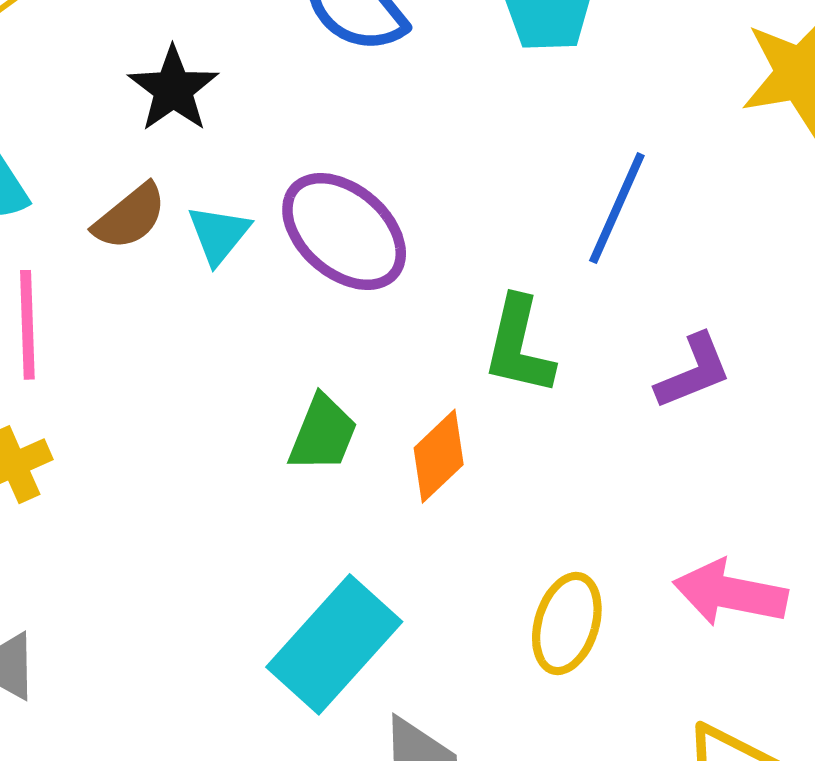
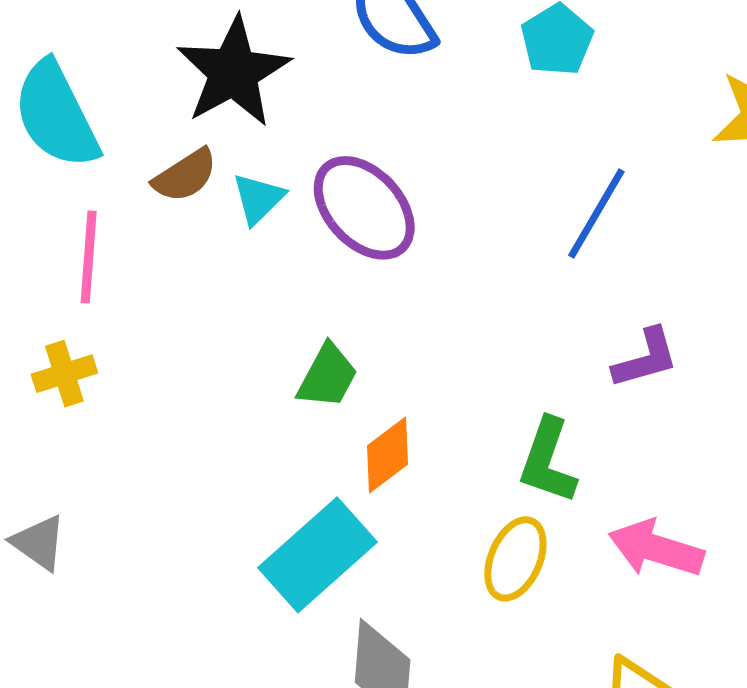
black star: (173, 89) -> (233, 72), size x1.5
green L-shape: (519, 346) -> (548, 461), moved
orange diamond: (439, 456) -> (388, 455), moved

